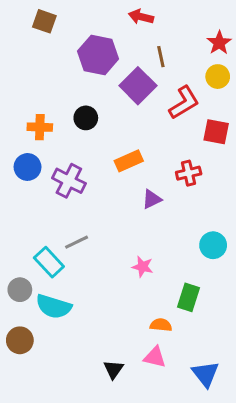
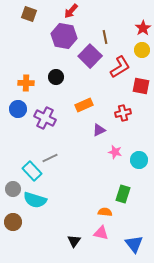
red arrow: (141, 17) -> (71, 11), moved, turned -63
pink star: (143, 267) -> (115, 152), moved

